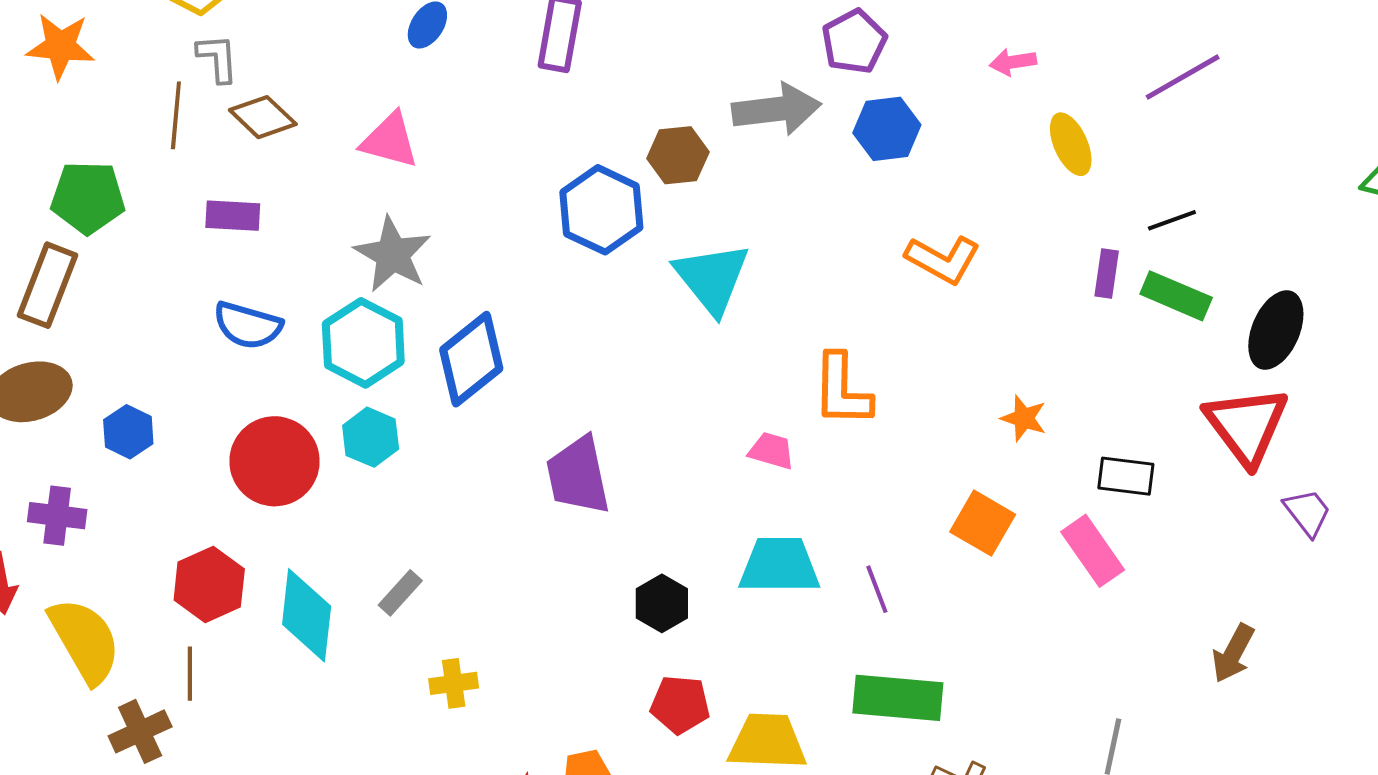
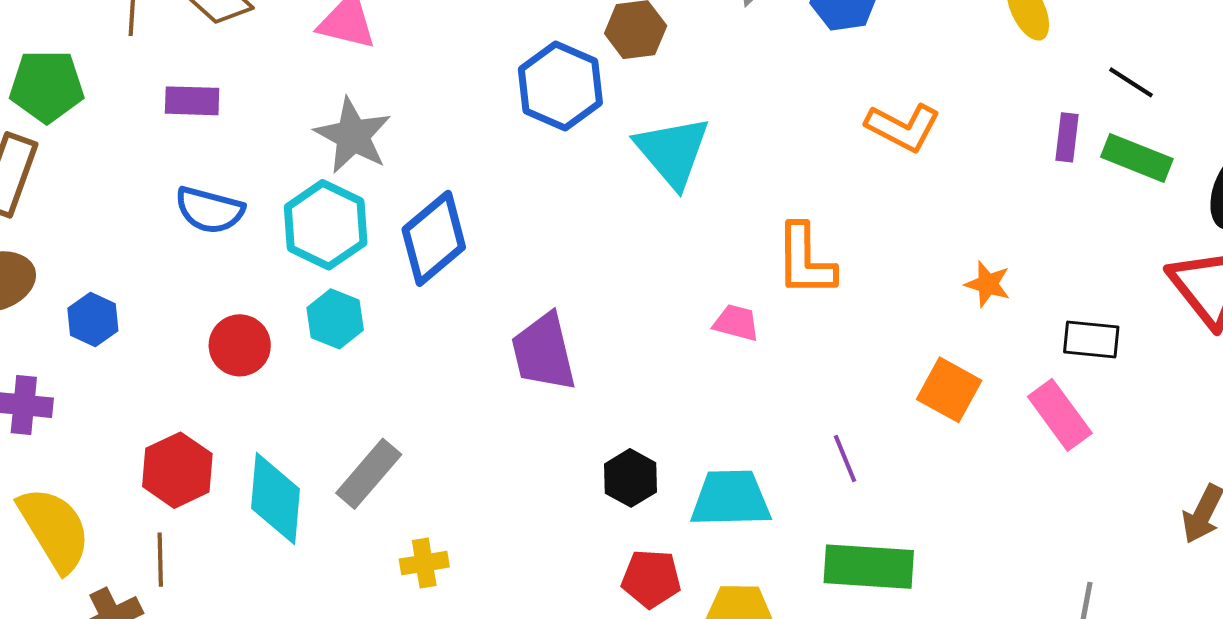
black line: (1172, 220) -> (1131, 82), turned 54
red circle: (275, 461) -> (240, 345), size x0.7
cyan trapezoid: (779, 565) -> (731, 499), moved
gray rectangle: (400, 593) -> (369, 474), size x1.5

